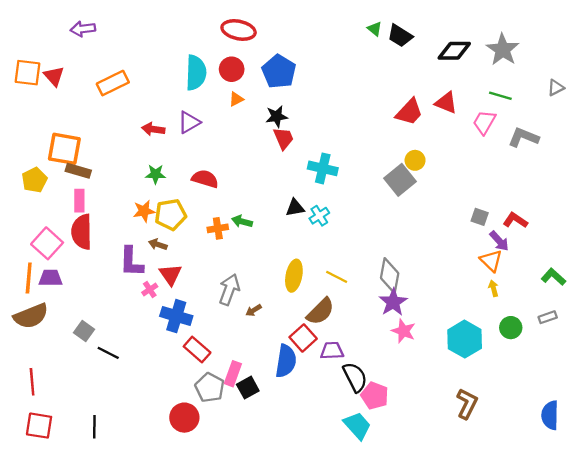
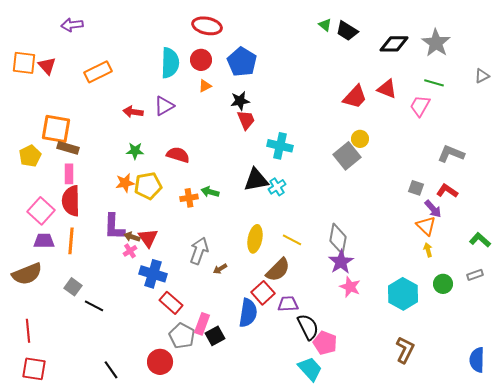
gray L-shape: (523, 137) -> (451, 154), moved
black triangle: (295, 208) -> (256, 180), size x1.5
brown arrow: (158, 245) -> (132, 237), moved
orange line: (29, 278) -> (71, 241), moved
black line: (94, 427) -> (111, 370), moved, turned -36

